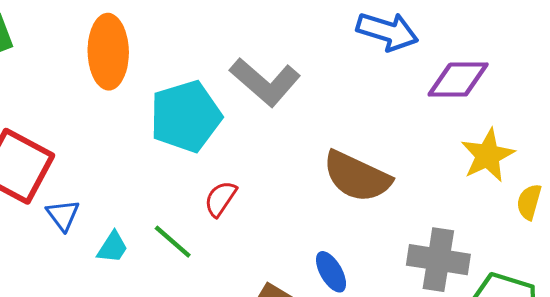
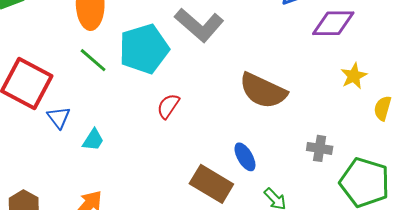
yellow star: (488, 155) -> (354, 76), size x0.7
green line: (173, 242) -> (93, 60), moved
gray cross: (438, 260) -> (320, 148), size x0.6

